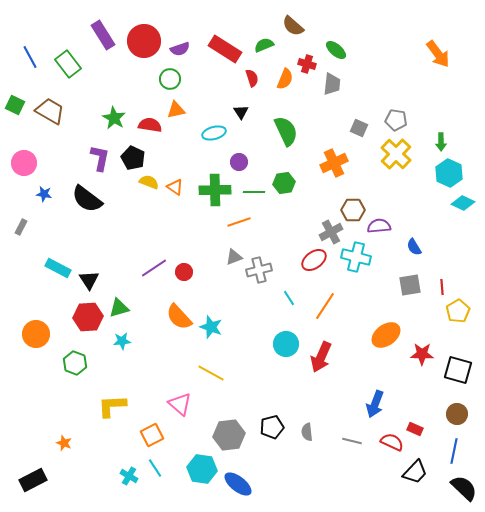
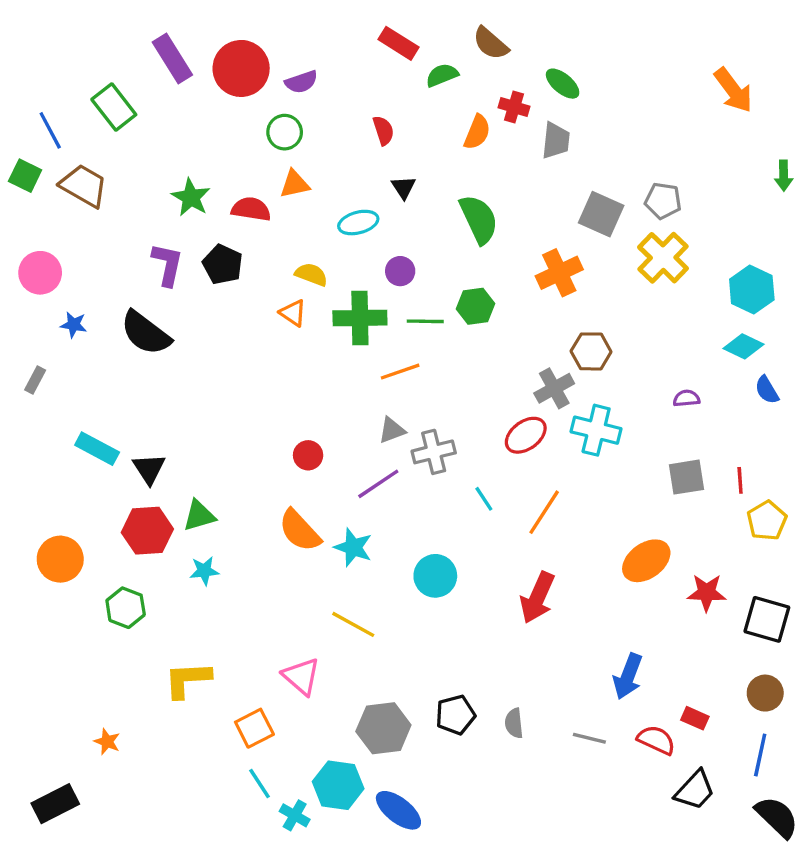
red rectangle: (225, 49) -> (398, 43), moved, size x0.7
blue line: (30, 57) -> (50, 130), moved
red semicircle: (252, 78) -> (383, 130), moved
gray square: (359, 128) -> (601, 214), size x1.5
green arrow: (441, 142) -> (784, 176), moved
yellow semicircle: (149, 182) -> (311, 274), moved
cyan diamond: (463, 203) -> (743, 346), moved
purple semicircle: (379, 226) -> (686, 398), moved, size x0.7
blue semicircle: (414, 247) -> (767, 390), moved
purple line: (154, 268) -> (378, 484), moved
cyan circle: (286, 344) -> (435, 576), moved
cyan cross: (129, 476) -> (295, 815), moved

